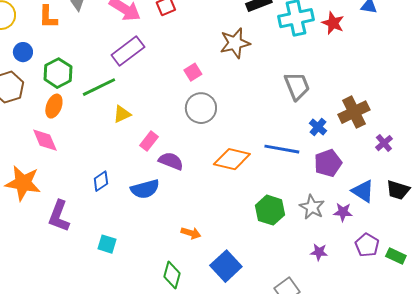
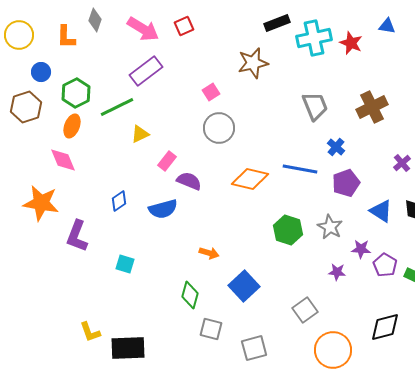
brown cross: (354, 112) -> (372, 107), moved
purple star: (343, 212) -> (361, 249), moved

